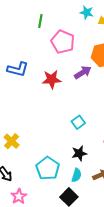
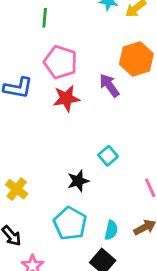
pink pentagon: (63, 42) -> (61, 62), moved
purple arrow: (83, 72) -> (109, 85), turned -90
black star: (79, 153) -> (78, 181), moved

